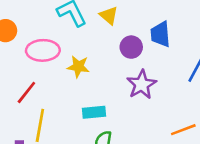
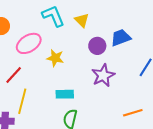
blue trapezoid: (160, 34) -> (121, 38), turned 70
pink ellipse: (43, 50) -> (29, 43), turned -35

